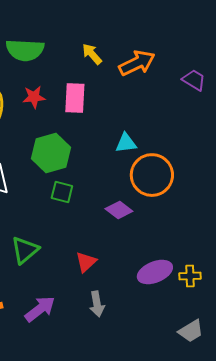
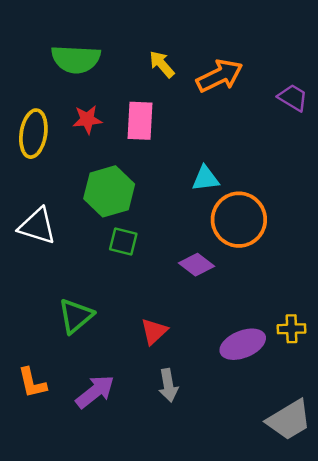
yellow cross: (190, 276) -> (292, 329), moved
gray trapezoid: (191, 331) -> (289, 420), size x1.4

